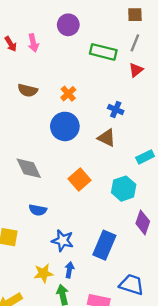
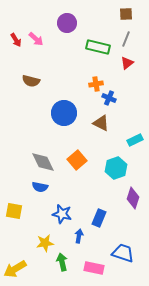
pink arrow: (33, 43) -> (36, 39), turned -35
orange cross: (68, 94) -> (96, 84), moved, turned 32
gray diamond: (29, 168) -> (43, 162), moved
blue rectangle: (104, 245) -> (99, 218), size x0.7
blue arrow: (69, 270) -> (79, 236), moved

